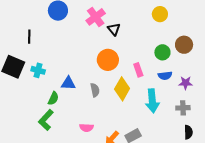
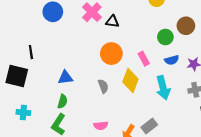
black triangle: (114, 29) -> (112, 22), turned -32
black line: (29, 37) -> (31, 52), moved
cyan cross: (38, 70) -> (23, 112), moved
blue triangle: (68, 83) -> (65, 78), moved

